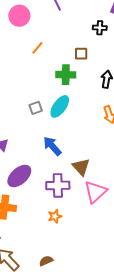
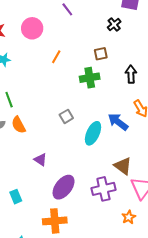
black cross: (100, 28) -> (114, 25), turned -32
cyan ellipse: (60, 106) -> (93, 133), moved
blue arrow: (52, 146) -> (118, 122), moved
orange star: (55, 216) -> (129, 217), moved

